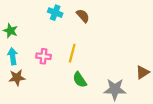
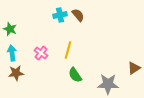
cyan cross: (55, 13) -> (60, 15), moved, turned -32
pink cross: (43, 56) -> (41, 53), turned 32

